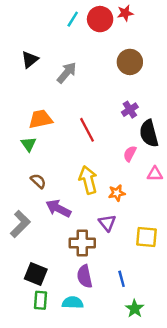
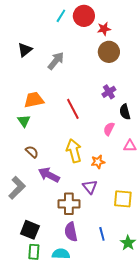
red star: (125, 13) -> (104, 29), moved
black semicircle: (149, 133) -> (125, 112), size x0.7
green star: (135, 309) -> (128, 243), moved

